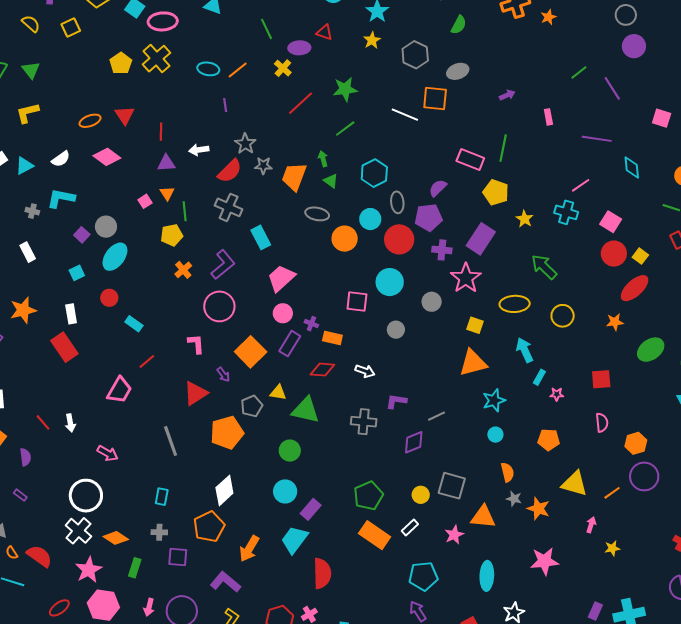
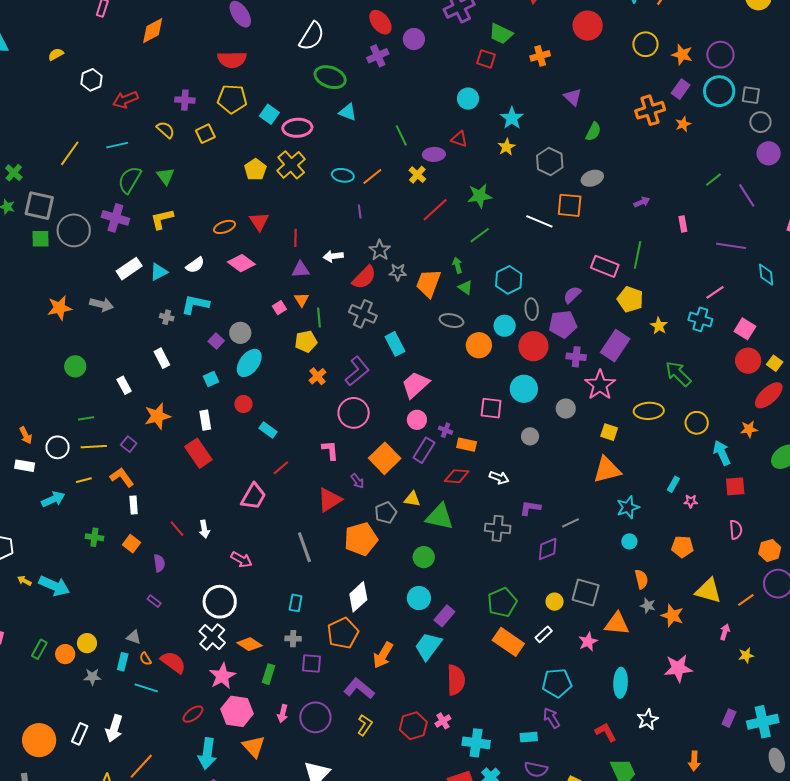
cyan arrow: (525, 350) -> (722, 453), moved

